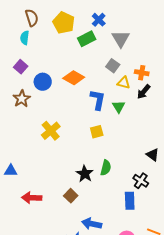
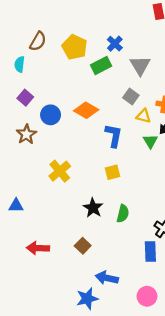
brown semicircle: (32, 18) -> (38, 41), turned 48
cyan semicircle: (25, 38) -> (20, 64), moved
green triangle: (119, 107) -> (150, 141), moved
blue triangle: (11, 171) -> (16, 206), moved
black star: (85, 174) -> (93, 208), moved

